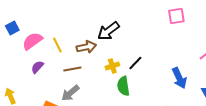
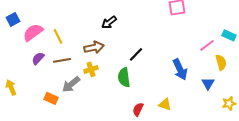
black arrow: (108, 31) -> (109, 22), size x0.7
brown arrow: (86, 47) -> (94, 47), moved
yellow cross: (112, 66) -> (91, 69), moved
brown line: (72, 69) -> (62, 60), moved

